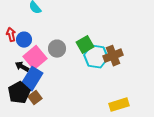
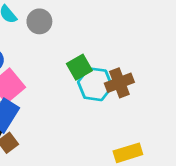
gray circle: (57, 49) -> (39, 21), moved

